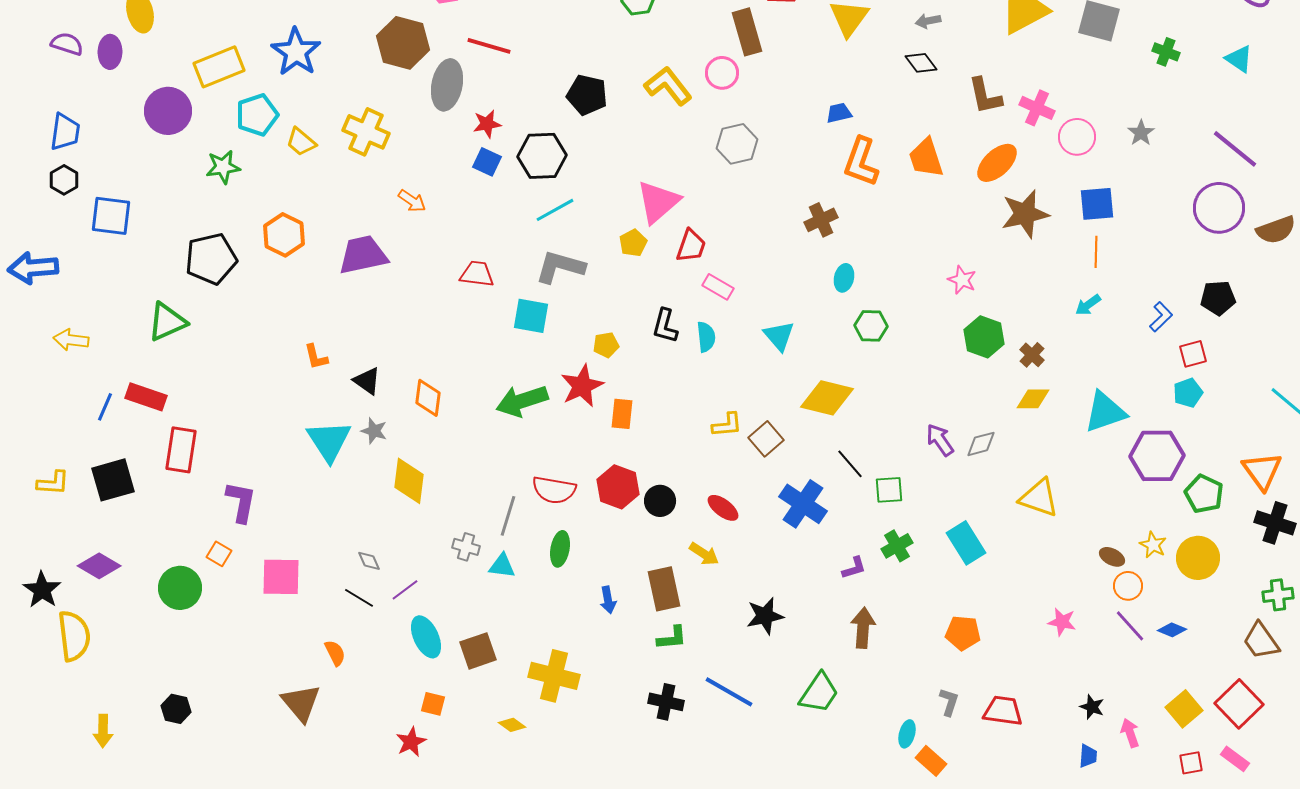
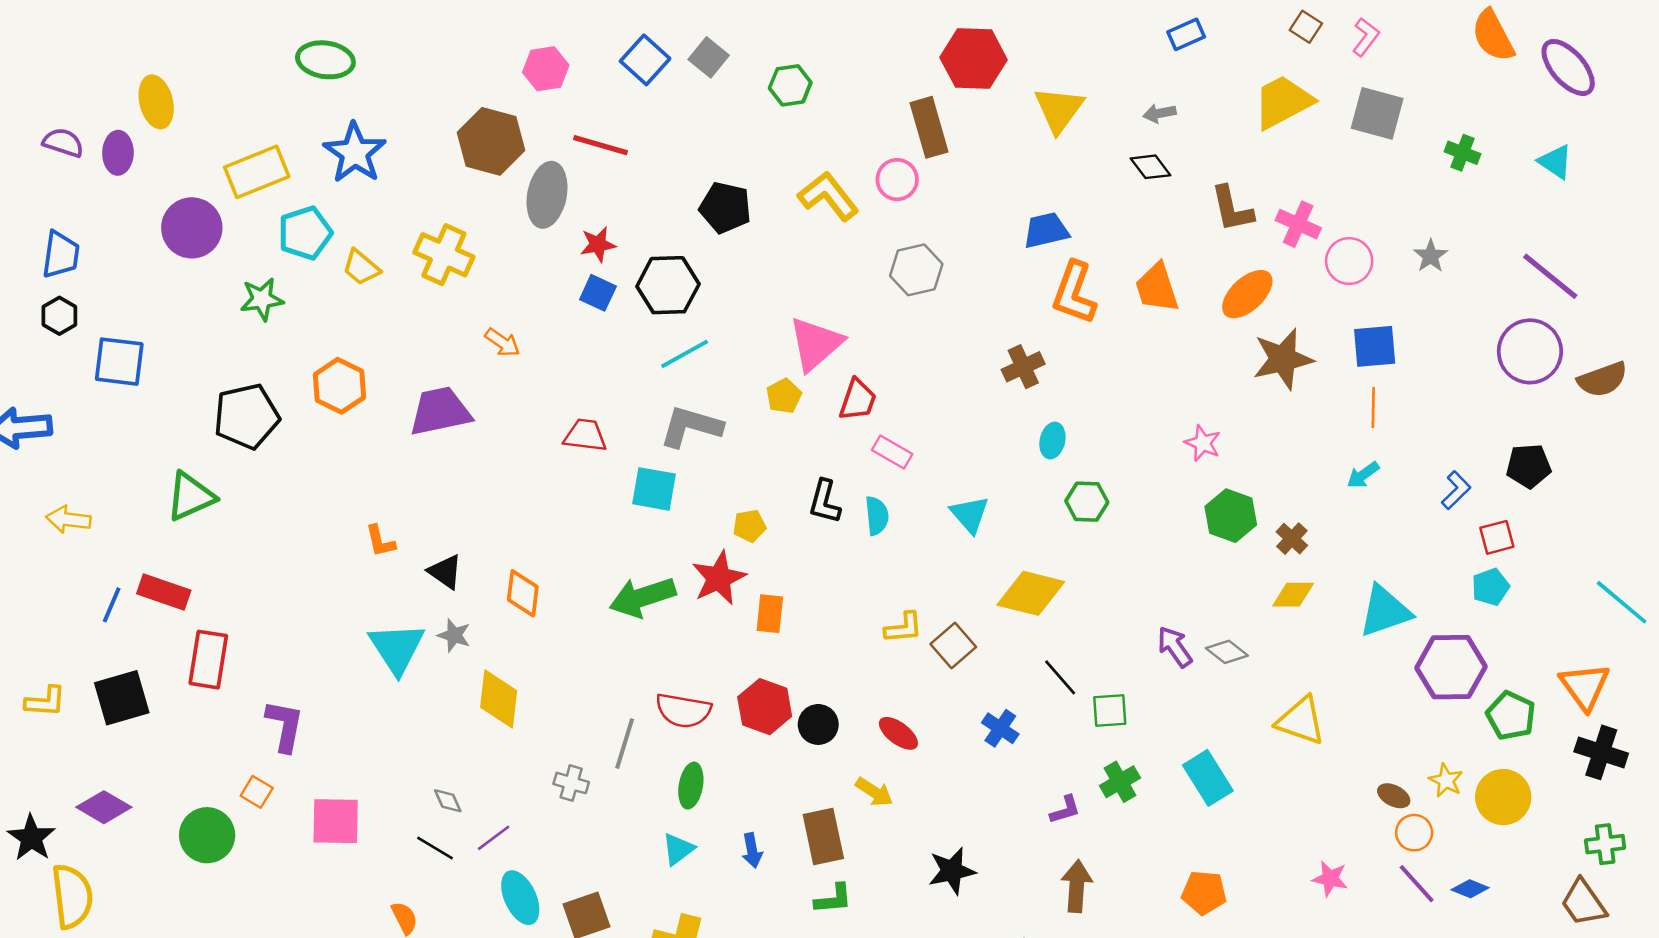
blue trapezoid: (839, 113) -> (1046, 230), size x1.4
gray diamond: (981, 444) -> (1227, 652), turned 52
blue cross: (803, 504) -> (1000, 728), size x0.6
cyan triangle: (502, 566) -> (678, 849), moved, turned -44

